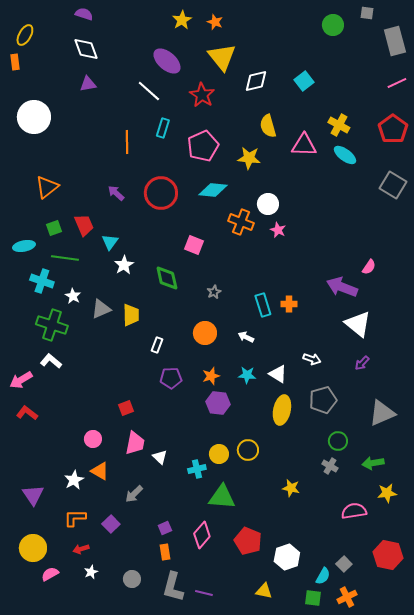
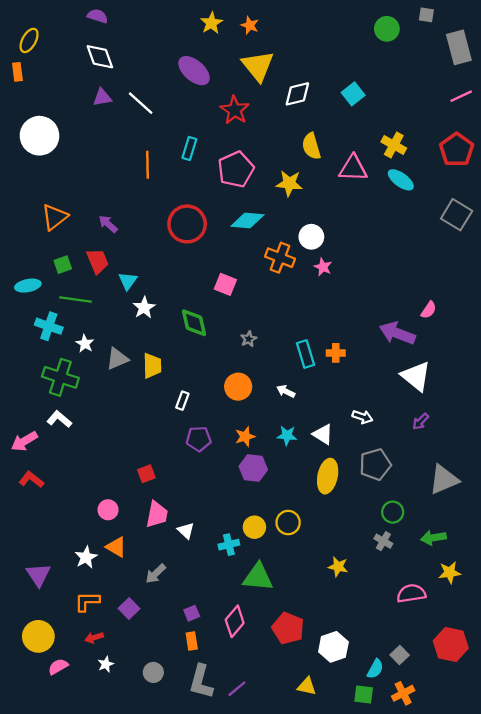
white line: (149, 91) -> (141, 103), moved
purple arrow: (116, 193) -> (108, 224), moved
purple line: (204, 593) -> (237, 689), turned -54

